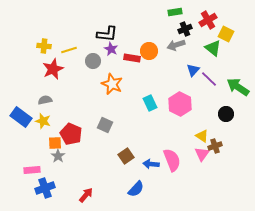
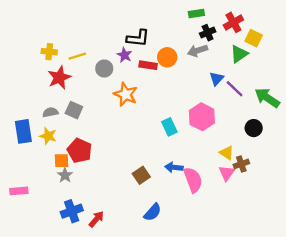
black L-shape: (107, 34) -> (138, 38), moved
green triangle: (213, 48) -> (239, 54), turned 48
cyan rectangle: (150, 103) -> (169, 127), moved
blue rectangle: (21, 117) -> (23, 131), turned 45
gray square: (105, 125) -> (74, 110), moved
blue arrow: (151, 164) -> (174, 167), moved
pink rectangle: (32, 170) -> (19, 191), moved
blue cross: (45, 188) -> (72, 211), moved

